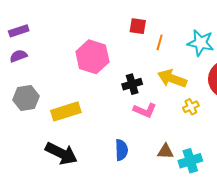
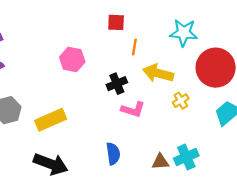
orange line: (160, 42) -> (134, 47), moved
pink hexagon: (92, 57) -> (72, 59), size x0.7
brown triangle: (165, 151) -> (160, 162), moved

